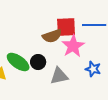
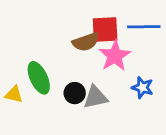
green ellipse: (18, 62) -> (39, 78), turned 30
black circle: (38, 62) -> (75, 93), moved

